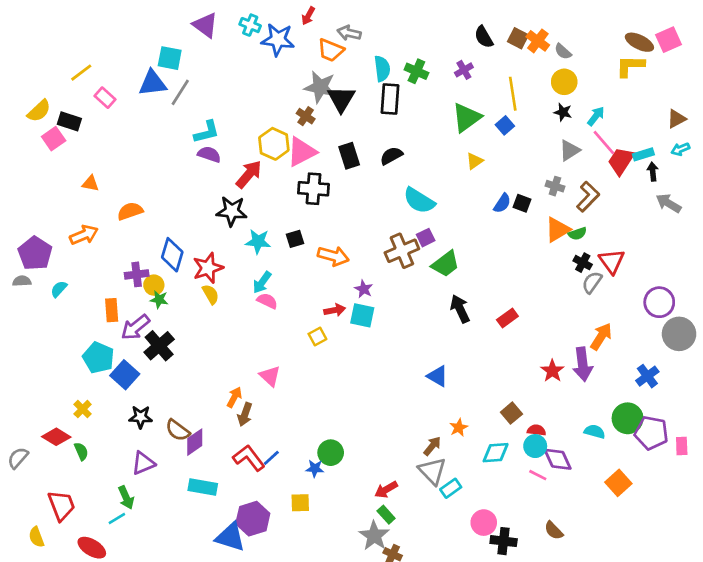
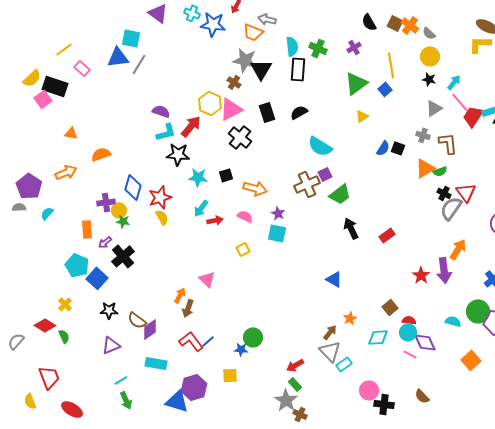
black rectangle: (69, 121) -> (55, 86), size x1.4
cyan L-shape: (207, 132) -> (166, 132), moved
black cross: (313, 189) -> (240, 137), turned 35
brown L-shape: (588, 197) -> (448, 143), turned -50
gray semicircle: (592, 282) -> (451, 208), size x1.4
pink semicircle: (267, 301) -> (245, 216), moved
red arrow: (335, 310) -> (215, 220), moved
purple arrow: (135, 327) -> (105, 242), size x0.6
green arrow: (126, 497) -> (126, 400), moved
cyan line: (117, 519) -> (121, 380), moved

